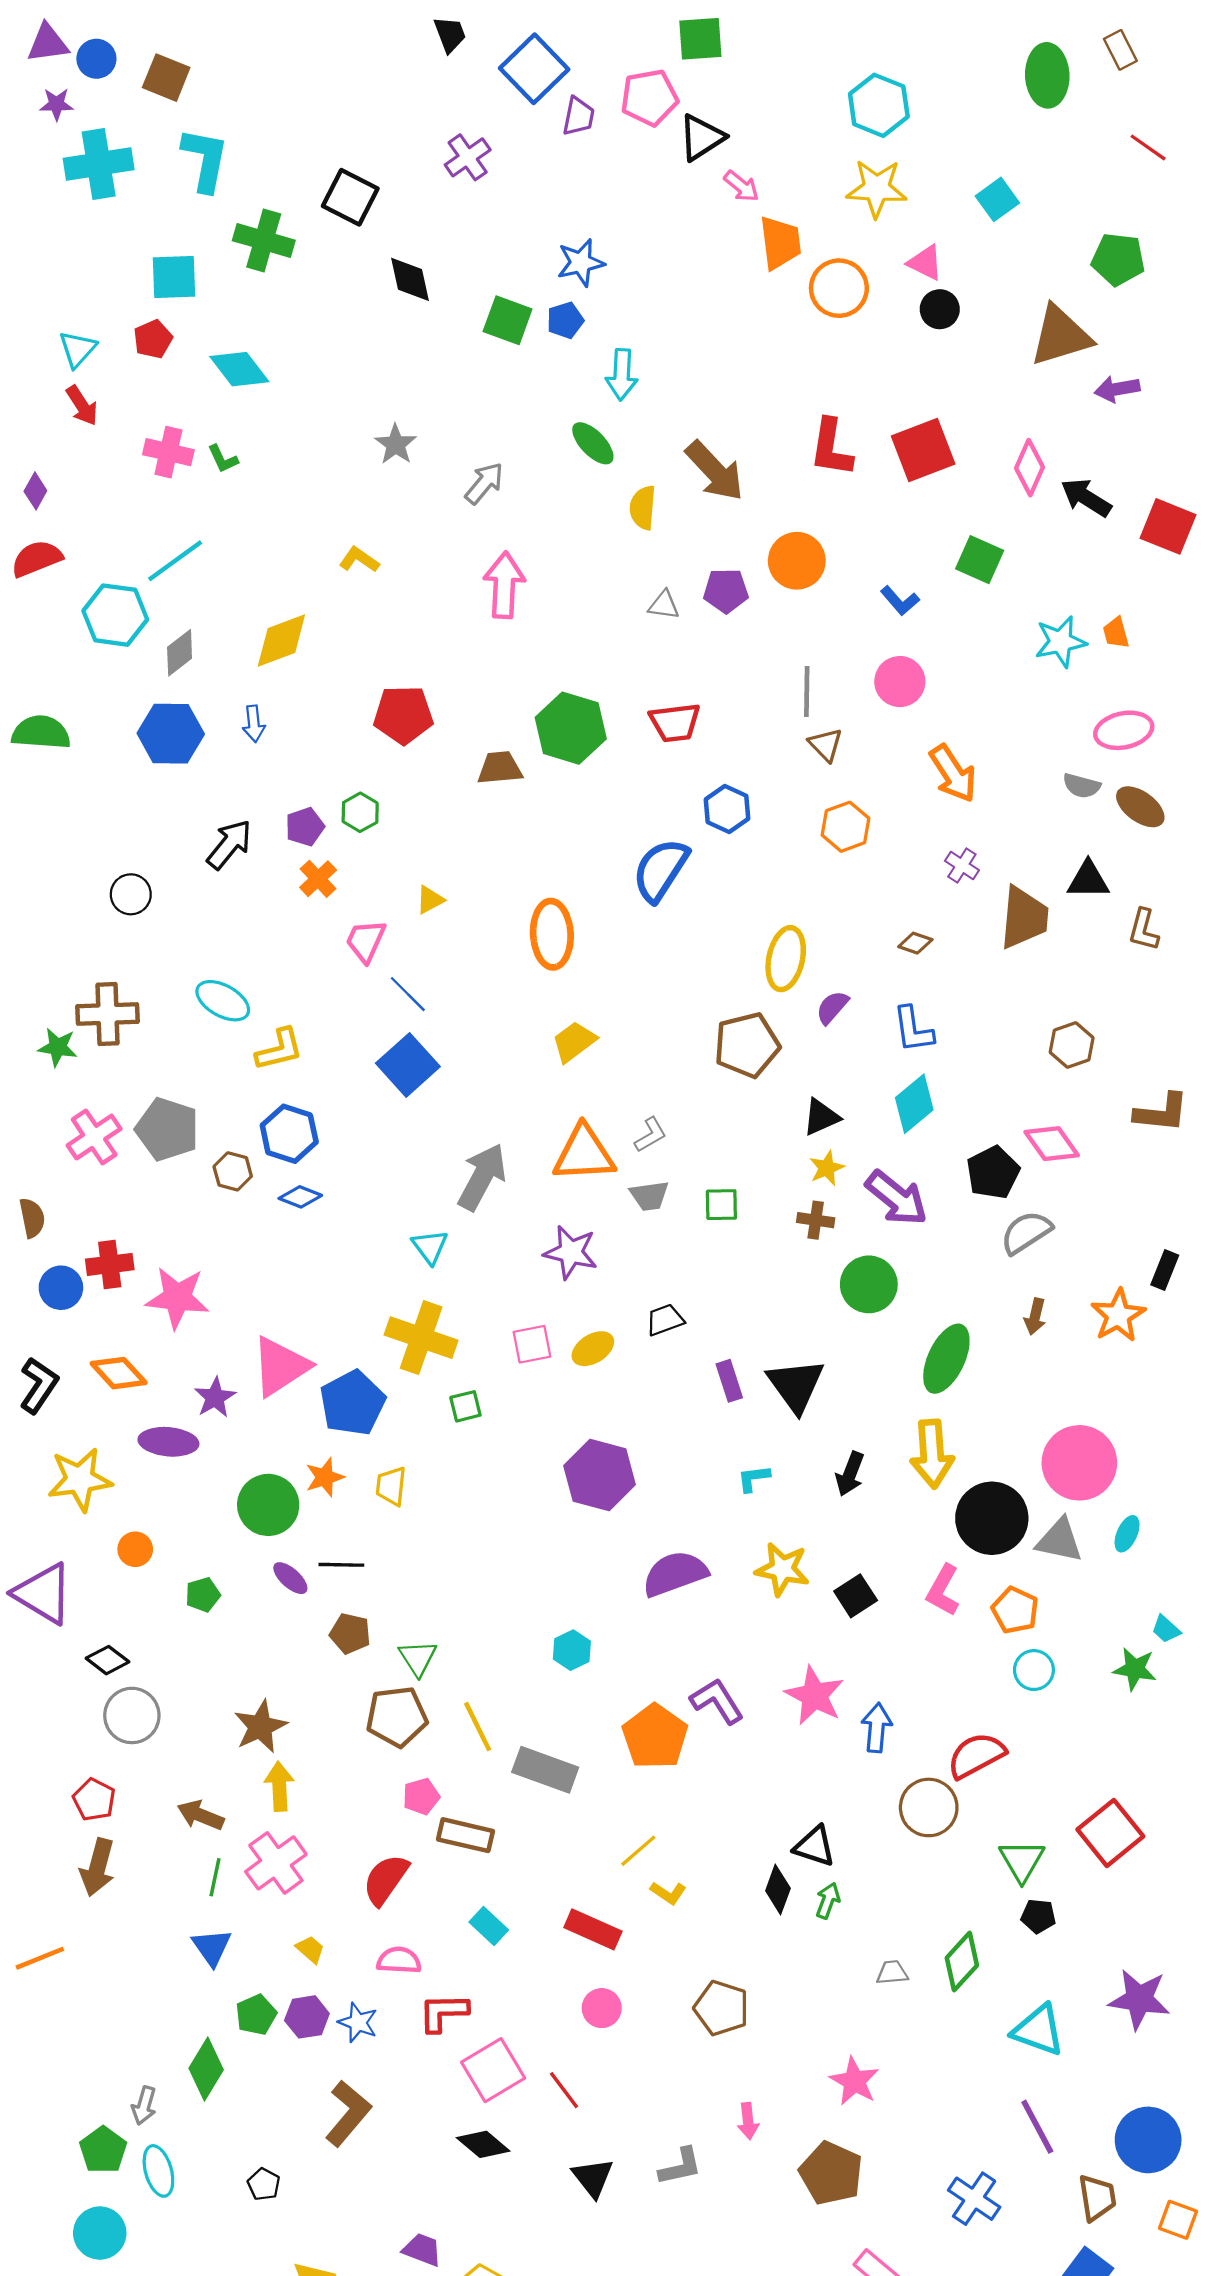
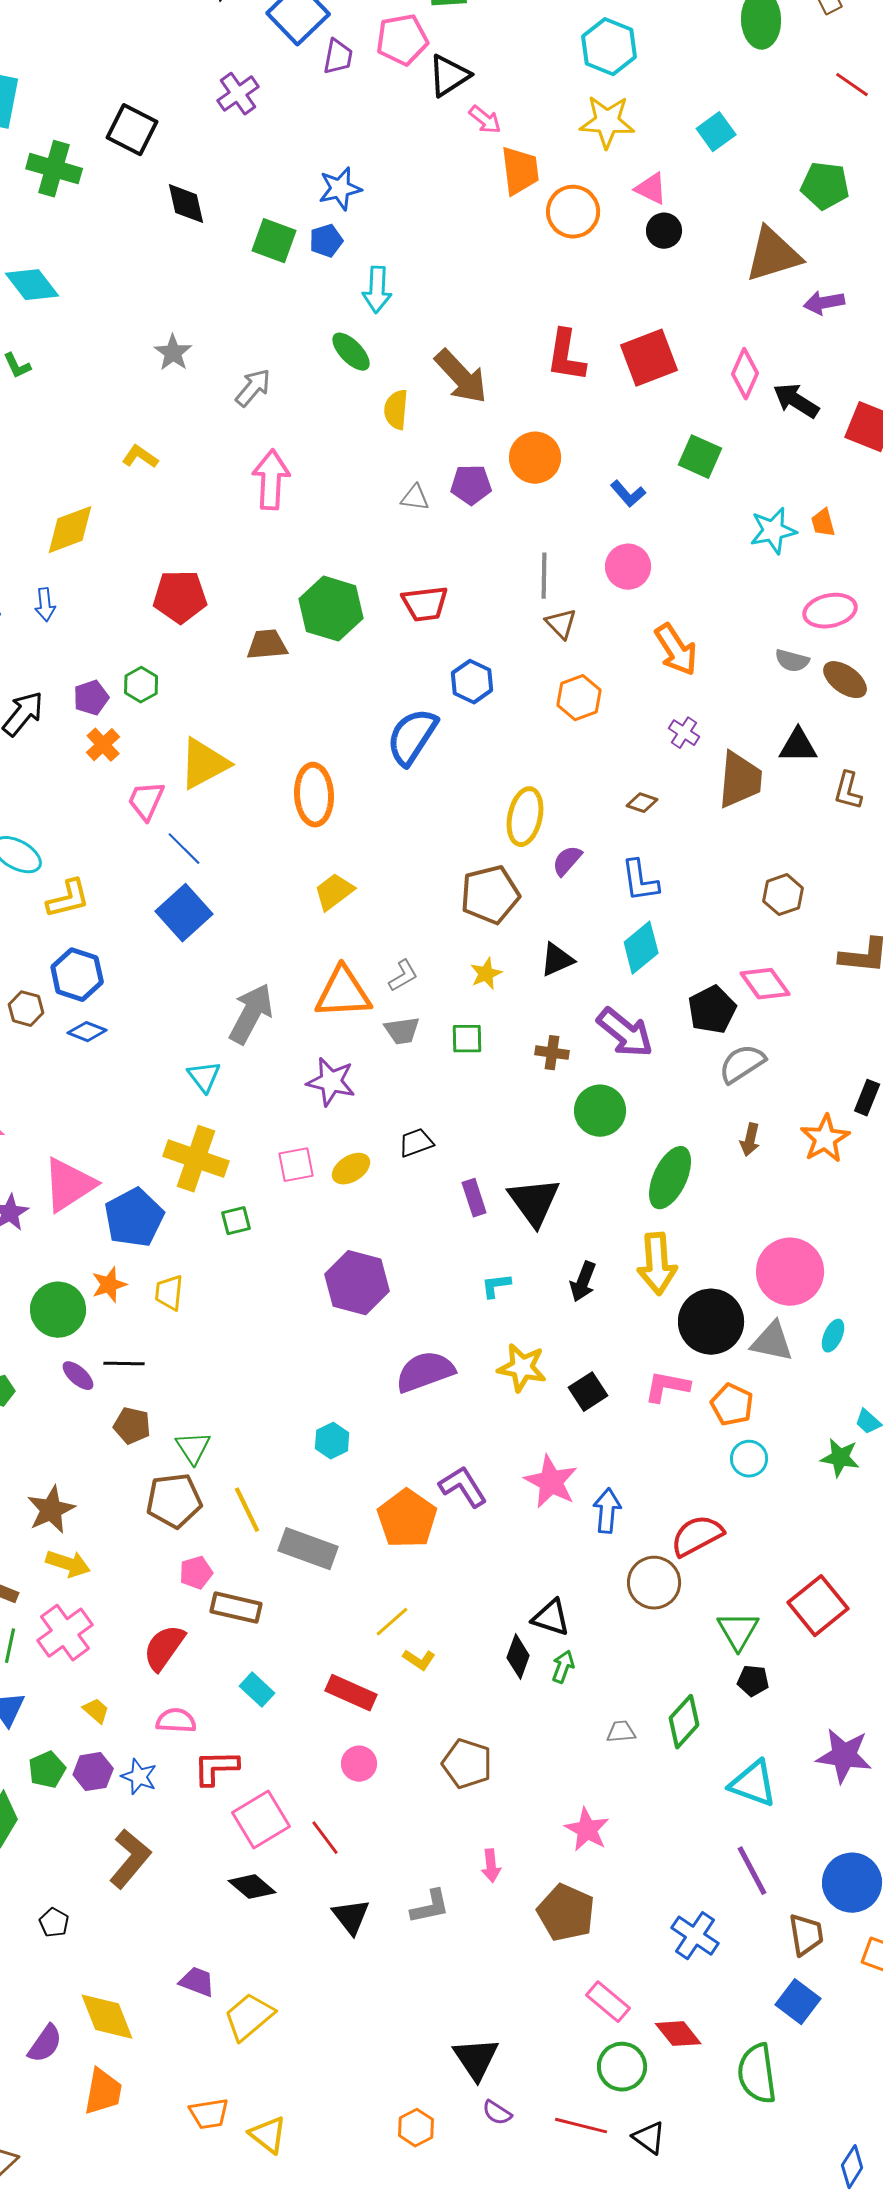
yellow triangle: (430, 900) -> (204, 764), size x2.0
yellow star: (827, 1168) -> (486, 974), moved
pink L-shape: (943, 1590) -> (667, 1387), turned 72
yellow arrow: (279, 1786) -> (68, 1564), turned 111

